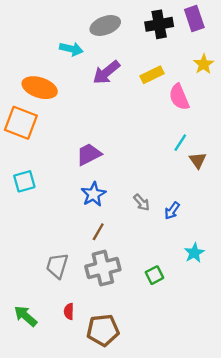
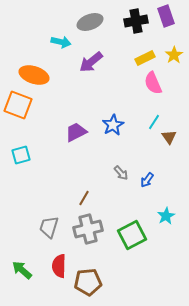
yellow rectangle: (152, 75) -> (145, 58), moved
blue star: (94, 194) -> (113, 125), moved
green square: (154, 275) -> (132, 235), size x1.8
red semicircle: (69, 311) -> (59, 266), size x1.6

